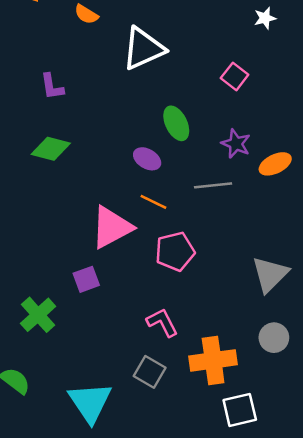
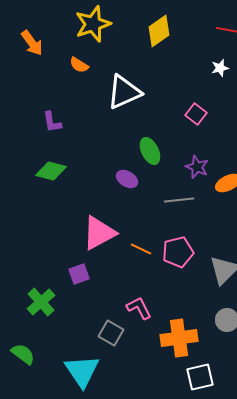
orange line: (153, 202) -> (141, 249), moved
pink pentagon: (175, 251) -> (178, 252), moved
gray square: (150, 372) -> (111, 333), moved

